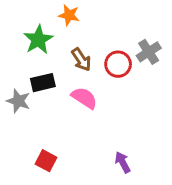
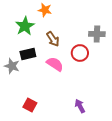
gray cross: (149, 52) -> (97, 34), turned 35
red circle: (118, 64) -> (80, 53), moved

